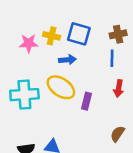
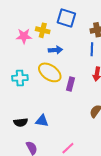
blue square: (79, 34) -> (66, 18), moved
cyan cross: (24, 95) -> (20, 78), size x0.7

